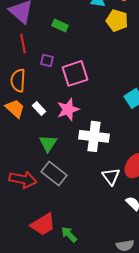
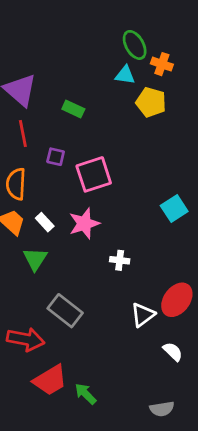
white cross: (94, 136) -> (120, 260), size x0.5
green triangle: (48, 143) -> (35, 259), moved
white triangle: (111, 176) -> (143, 315), turned 30
red arrow: (23, 179) -> (26, 339), moved

